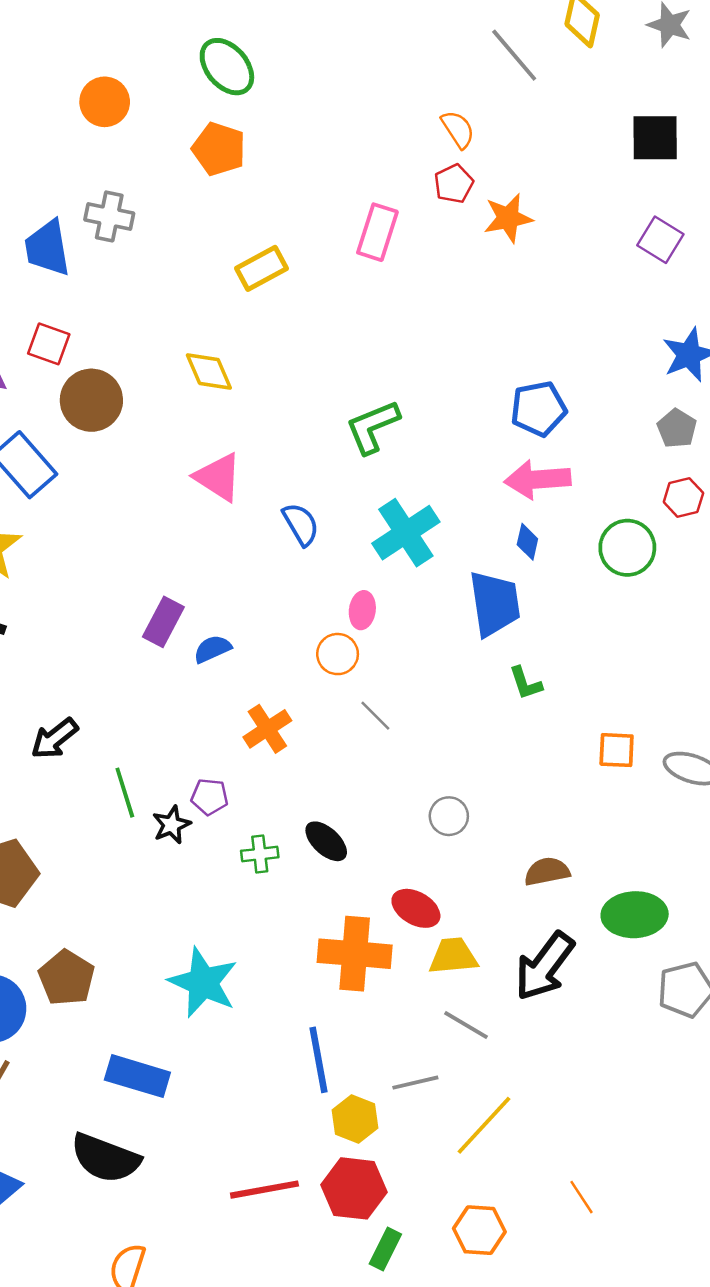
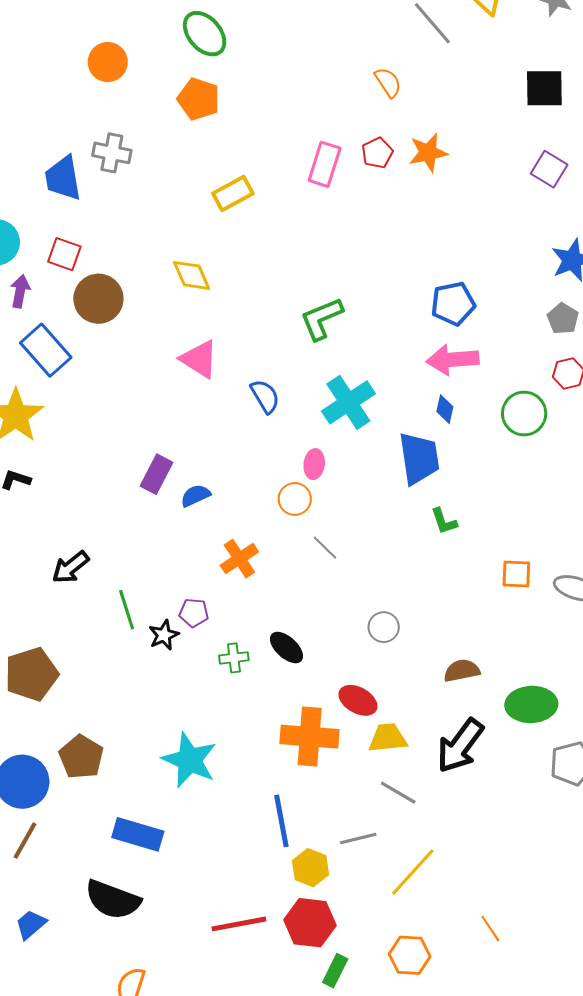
red pentagon: (454, 184) -> (377, 153), moved

